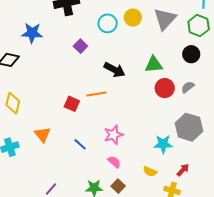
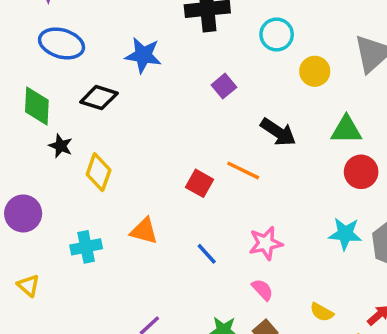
yellow circle: (133, 18) -> (315, 71), moved
cyan circle: (108, 23) -> (277, 34), moved
orange line: (96, 94) -> (243, 170), turned 30
orange triangle: (42, 135) -> (144, 231), turned -42
cyan star: (163, 144) -> (345, 234), moved

